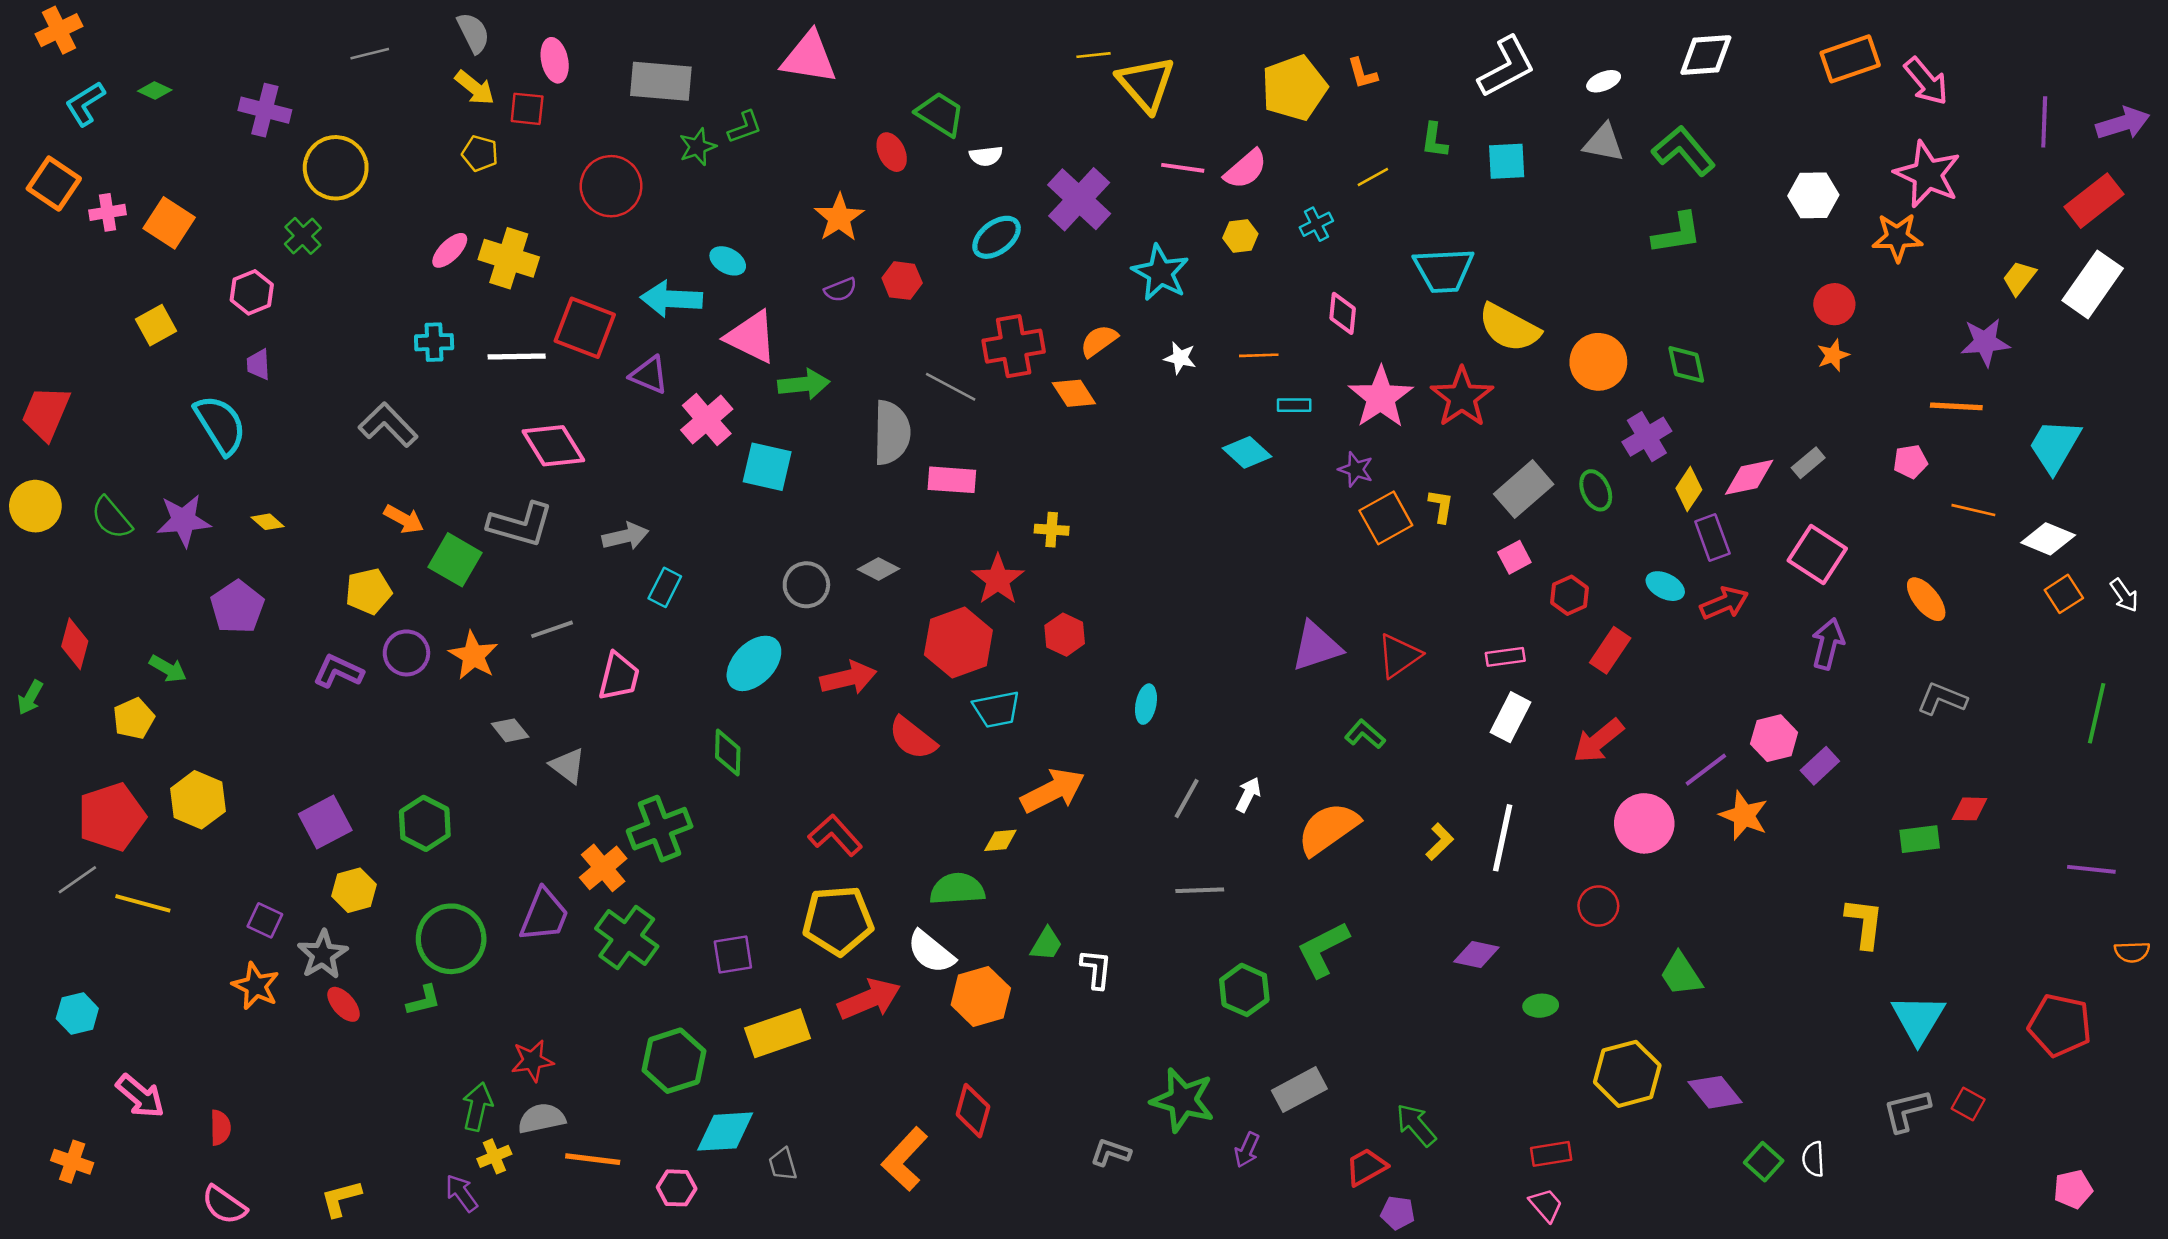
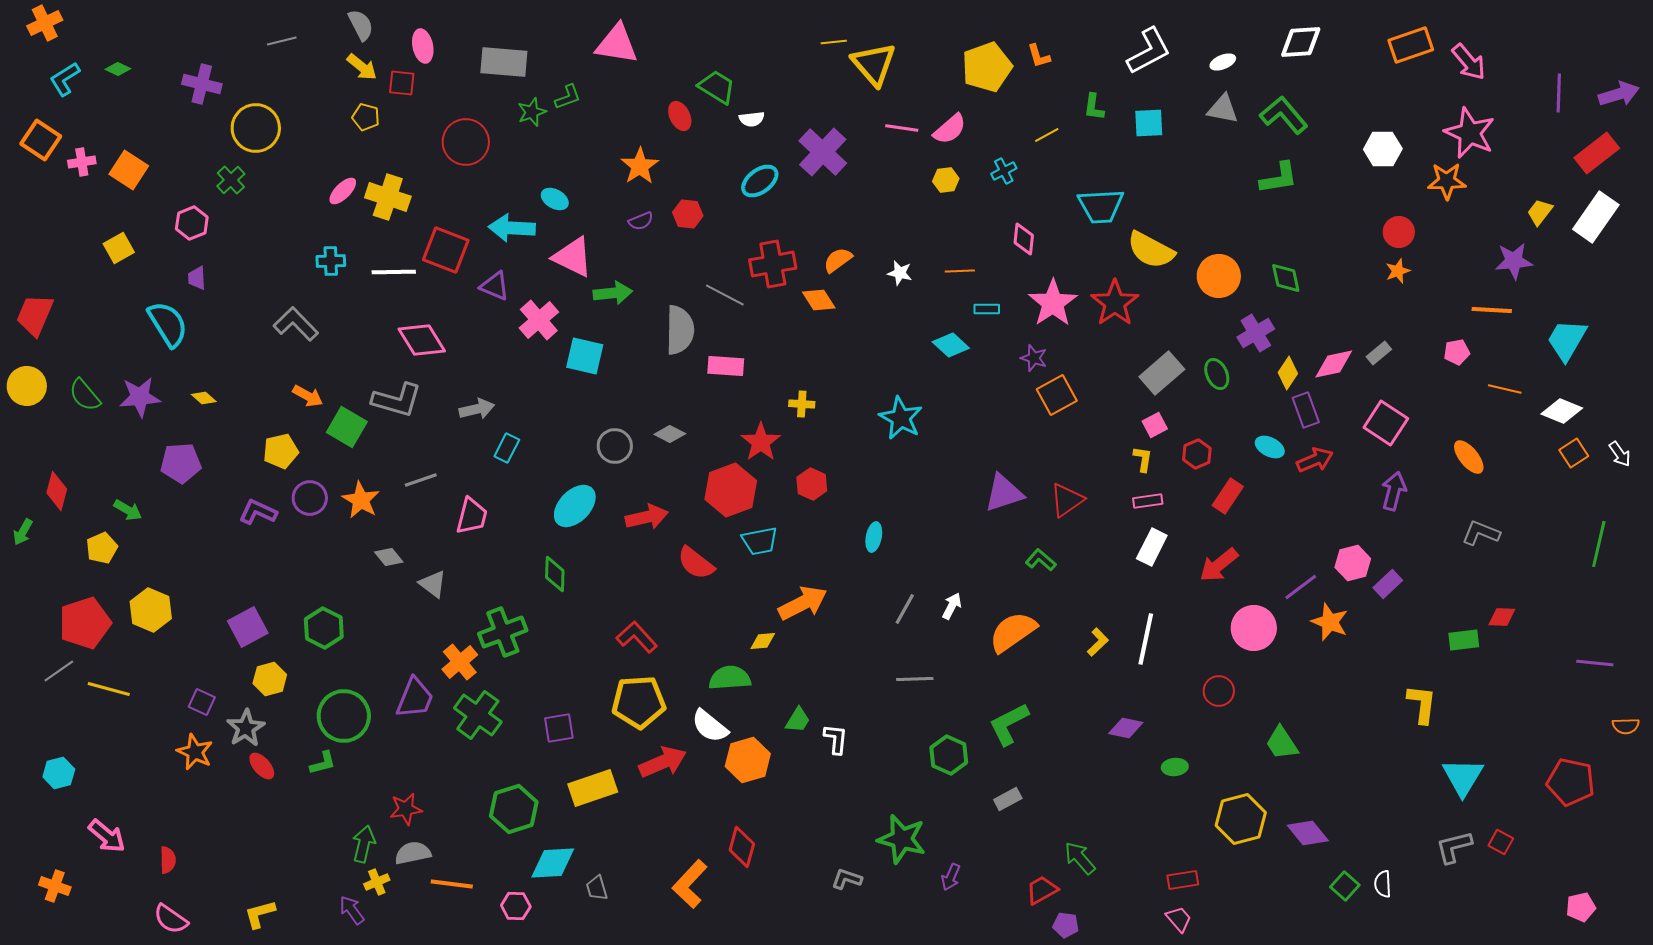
cyan star: (1160, 273) -> (901, 418), moved
yellow L-shape: (1441, 506) -> (1143, 459), moved
purple pentagon: (237, 607) -> (181, 463), turned 30
gray rectangle: (1299, 1090) -> (1008, 799), moved, size x0.7

